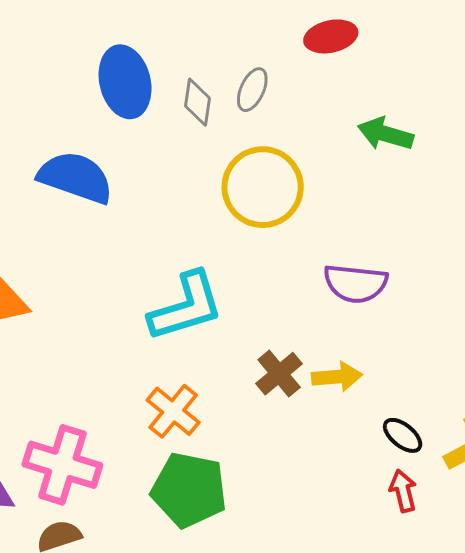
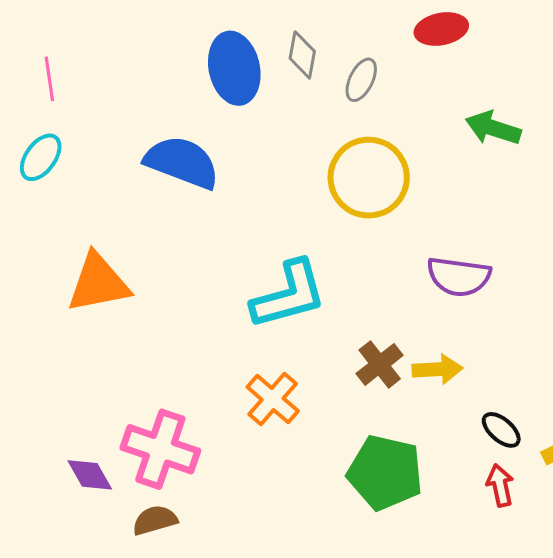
gray diamond: (197, 102) -> (302, 55), moved
green pentagon: (189, 490) -> (385, 472), moved

